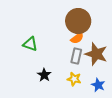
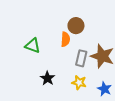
brown circle: (78, 21) -> (76, 26), moved, size x0.6
orange semicircle: (77, 38) -> (65, 39), moved, turned -48

